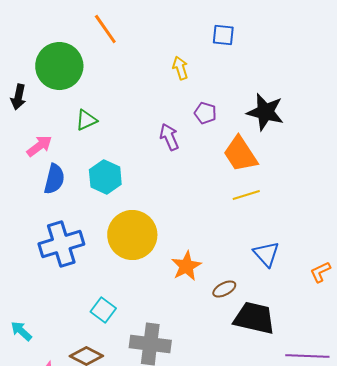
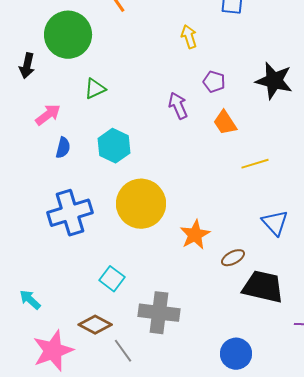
orange trapezoid: (240, 154) -> (225, 123), moved, size x0.7
blue semicircle: (54, 179) -> (63, 148), size x0.7

